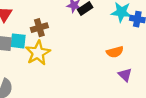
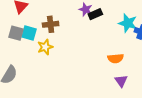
yellow star: (38, 53) -> (45, 47), size x0.7

